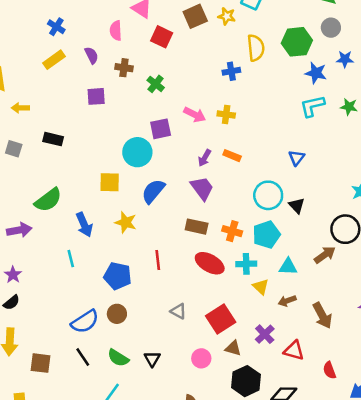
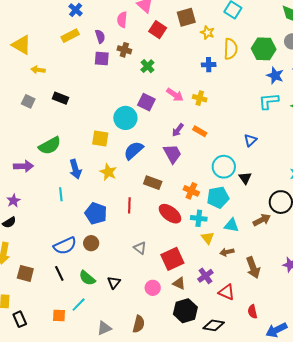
yellow star: (227, 16) -> (207, 33), moved
purple square: (96, 96) -> (102, 58), moved
purple square: (161, 129) -> (146, 102), turned 30
brown rectangle: (197, 227) -> (153, 183), moved

